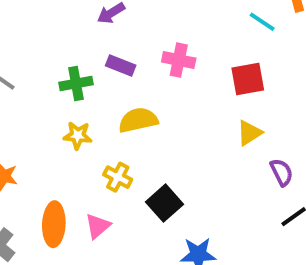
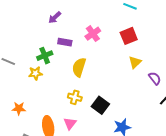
pink cross: (179, 60) -> (93, 34), turned -35
yellow semicircle: (138, 120) -> (79, 67), turned -48
yellow star: (78, 135) -> (35, 73), moved

